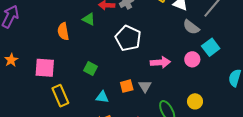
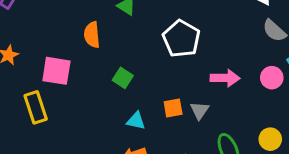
orange semicircle: (63, 31) -> (92, 35), moved
yellow rectangle: (60, 96) -> (36, 107), moved

